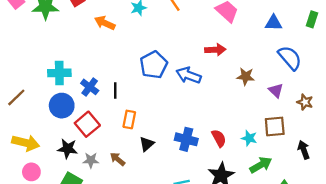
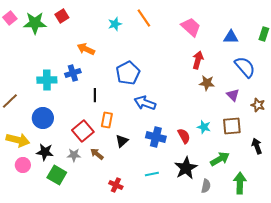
orange arrow: (105, 23) -> (86, 49), moved
red arrow: (215, 50) -> (198, 60), moved, turned -72
blue arrow: (189, 75) -> (145, 103), moved
blue cross: (90, 87) -> (73, 73), moved, turned 35
blue circle: (62, 106) -> (43, 118), moved
red square: (87, 124) -> (83, 131), moved
cyan star: (249, 138) -> (204, 127), moved
black star: (68, 149) -> (45, 152), moved

